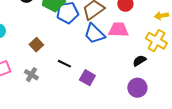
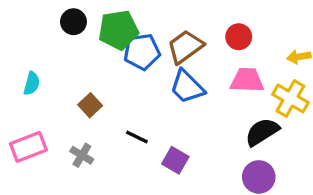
pink trapezoid: (118, 30) -> (247, 80), moved
black semicircle: (139, 61) -> (262, 132), size x1.5

